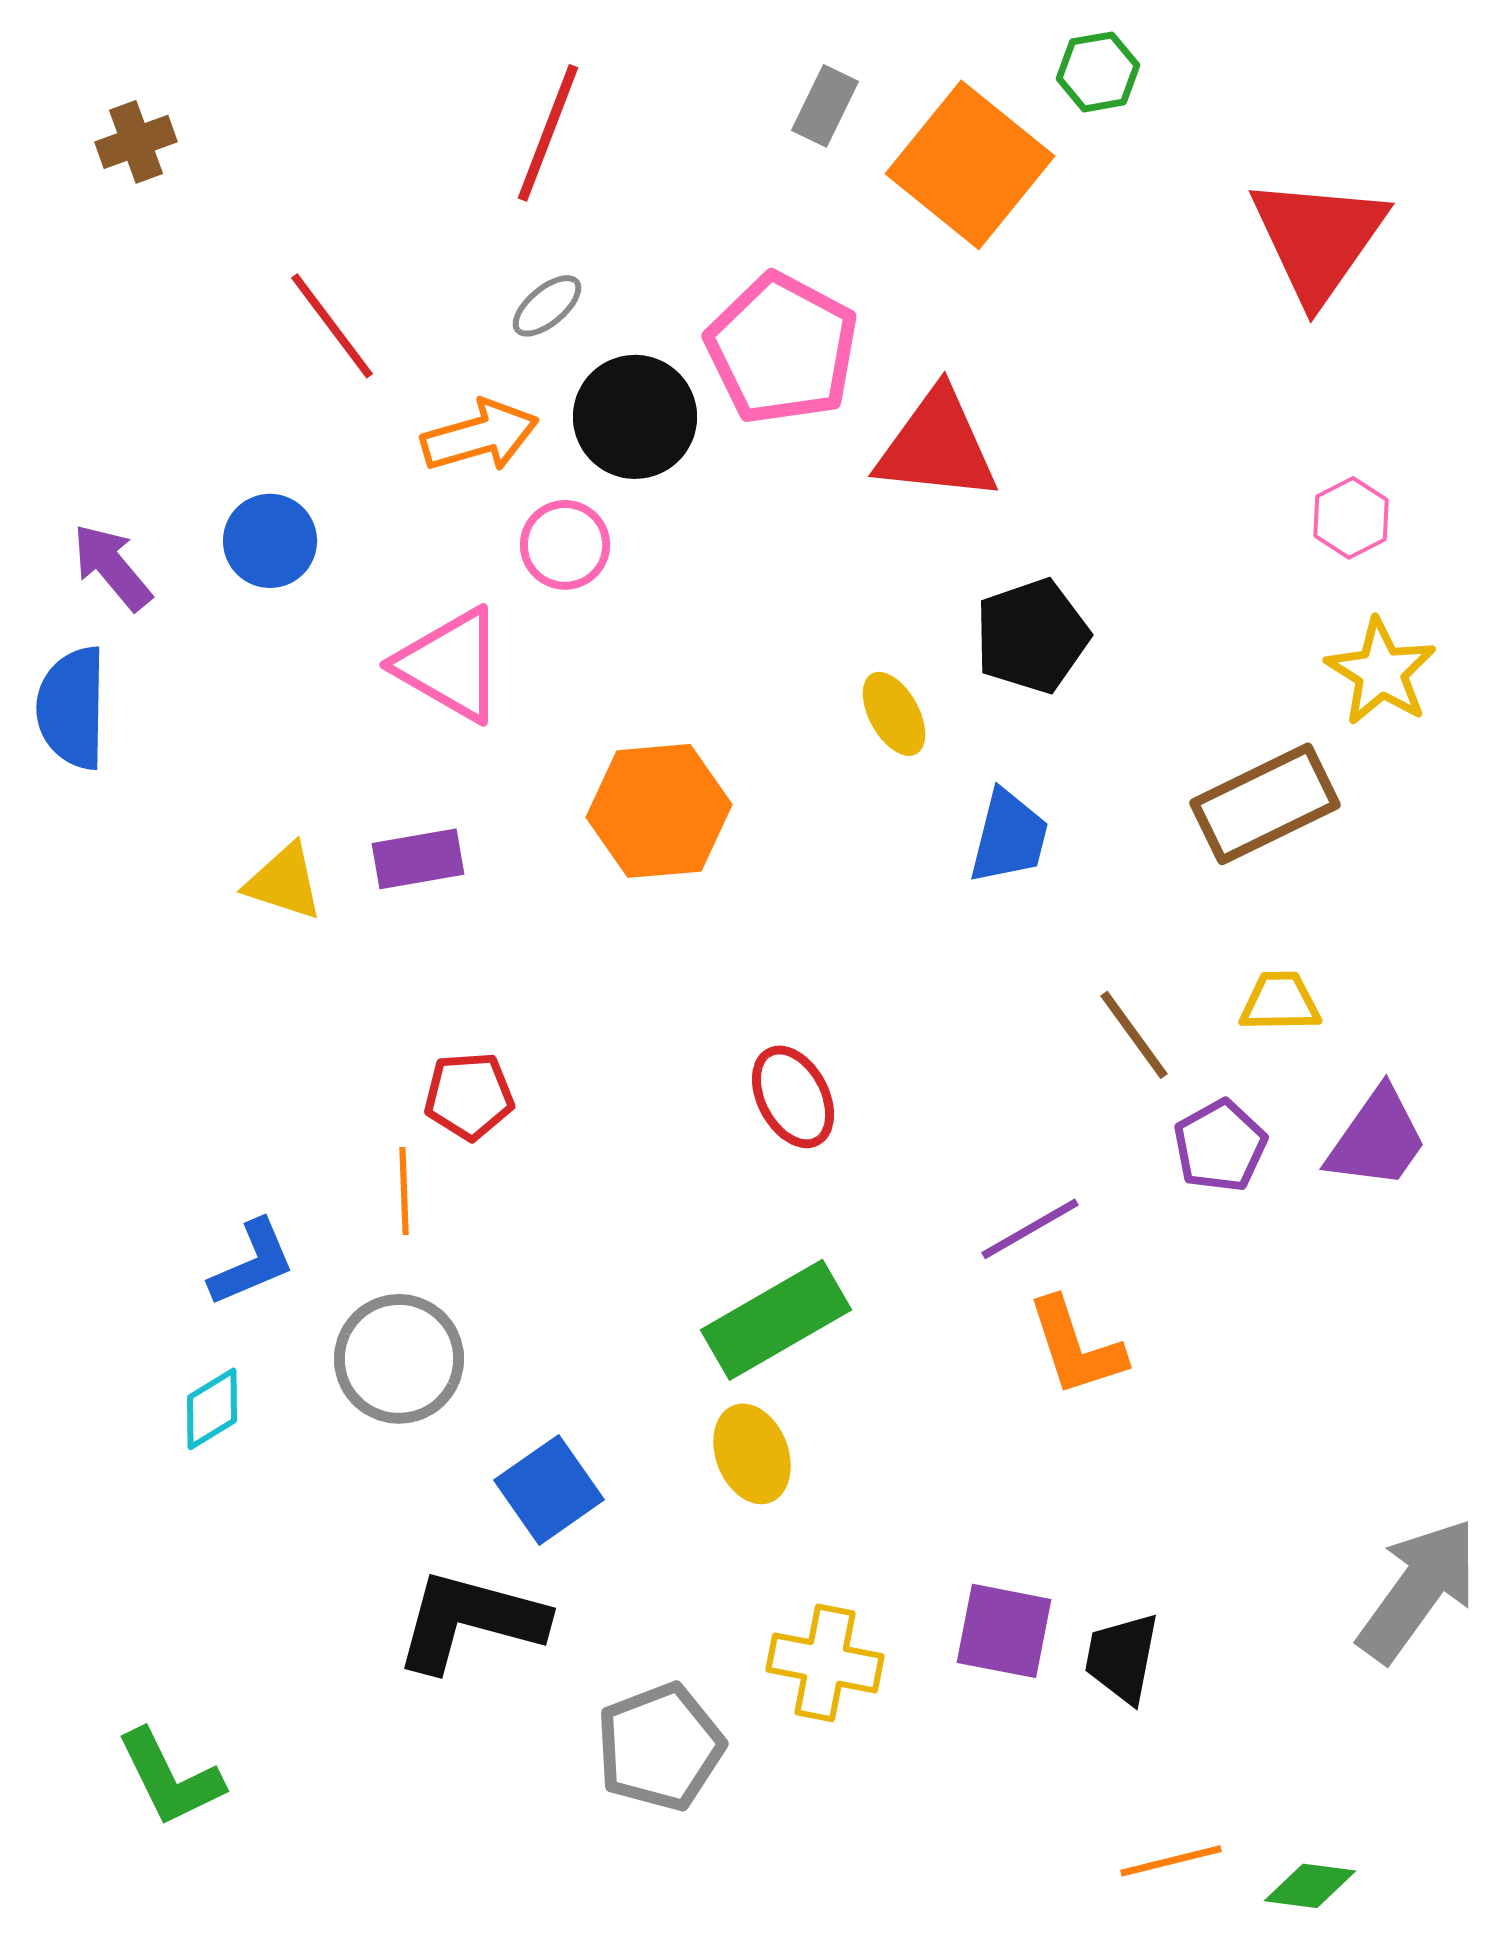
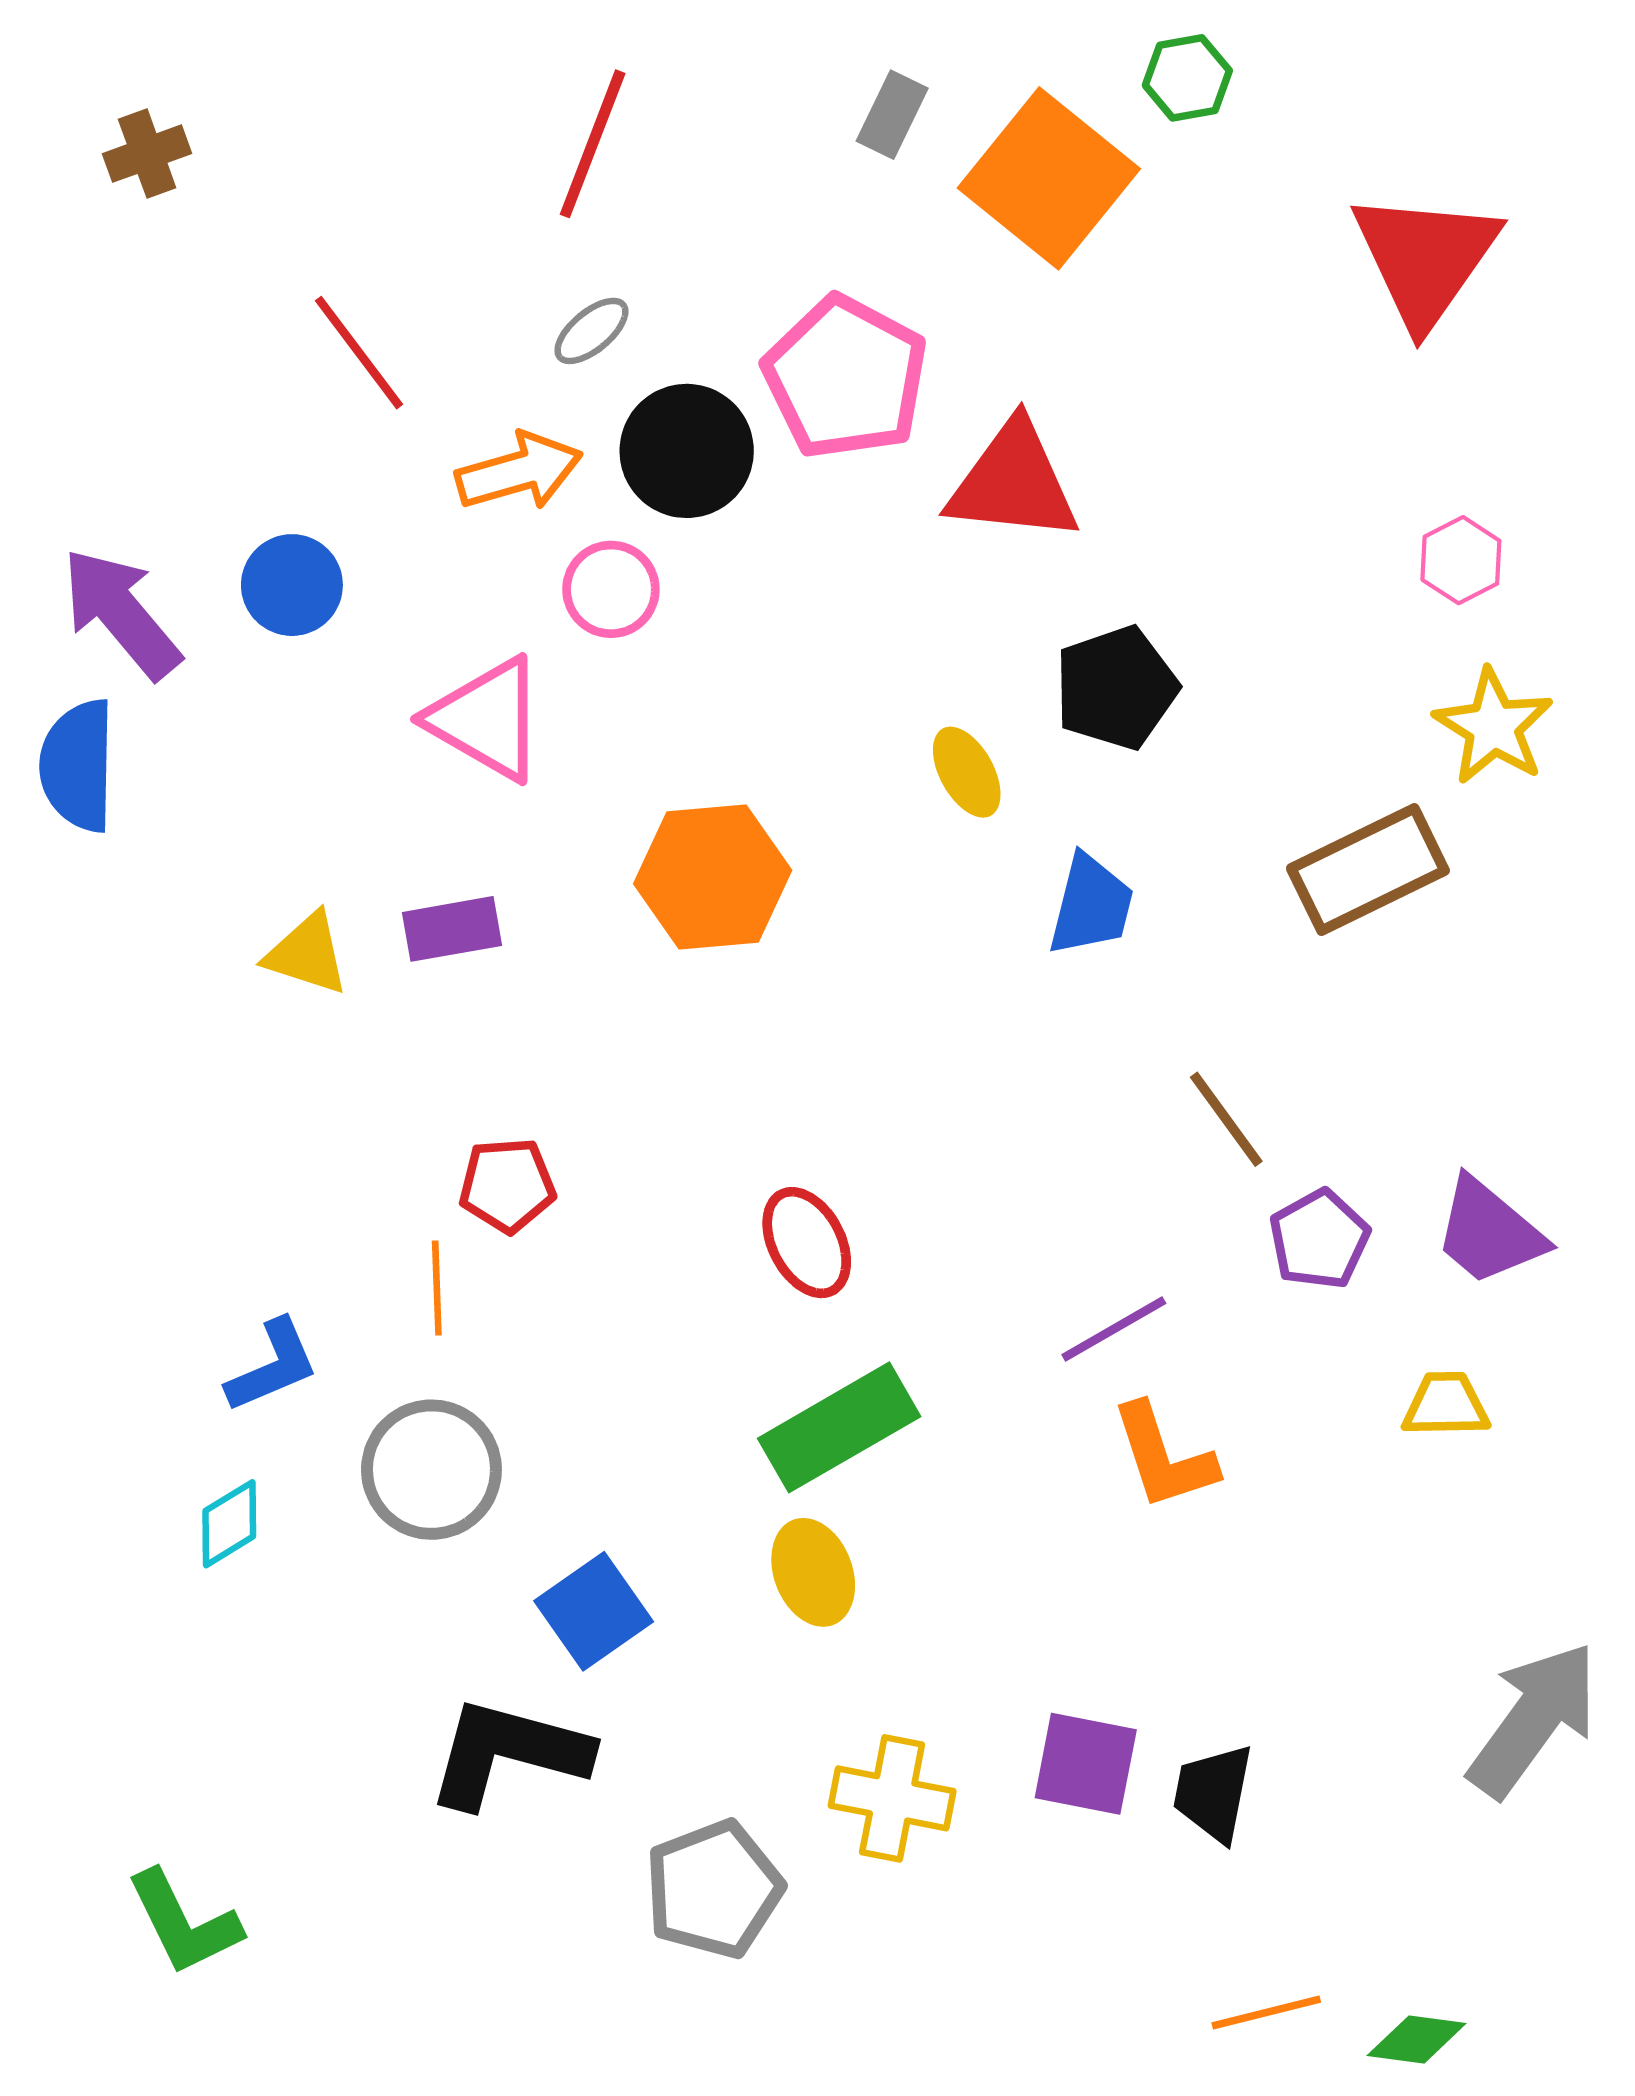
purple arrow: (112, 567) -> (121, 613), size x1.4
yellow trapezoid: (1280, 1002) -> (1446, 1405), moved
red ellipse: (793, 1097) -> (807, 1243), moved
purple trapezoid: (1377, 1139) -> (1489, 1232), turned 95

